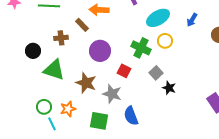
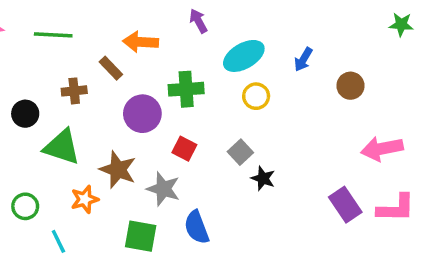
green cross: (141, 48) -> (186, 89), moved, turned -30
green circle: (44, 107) -> (25, 206), moved
orange star: (68, 109) -> (85, 199), moved

